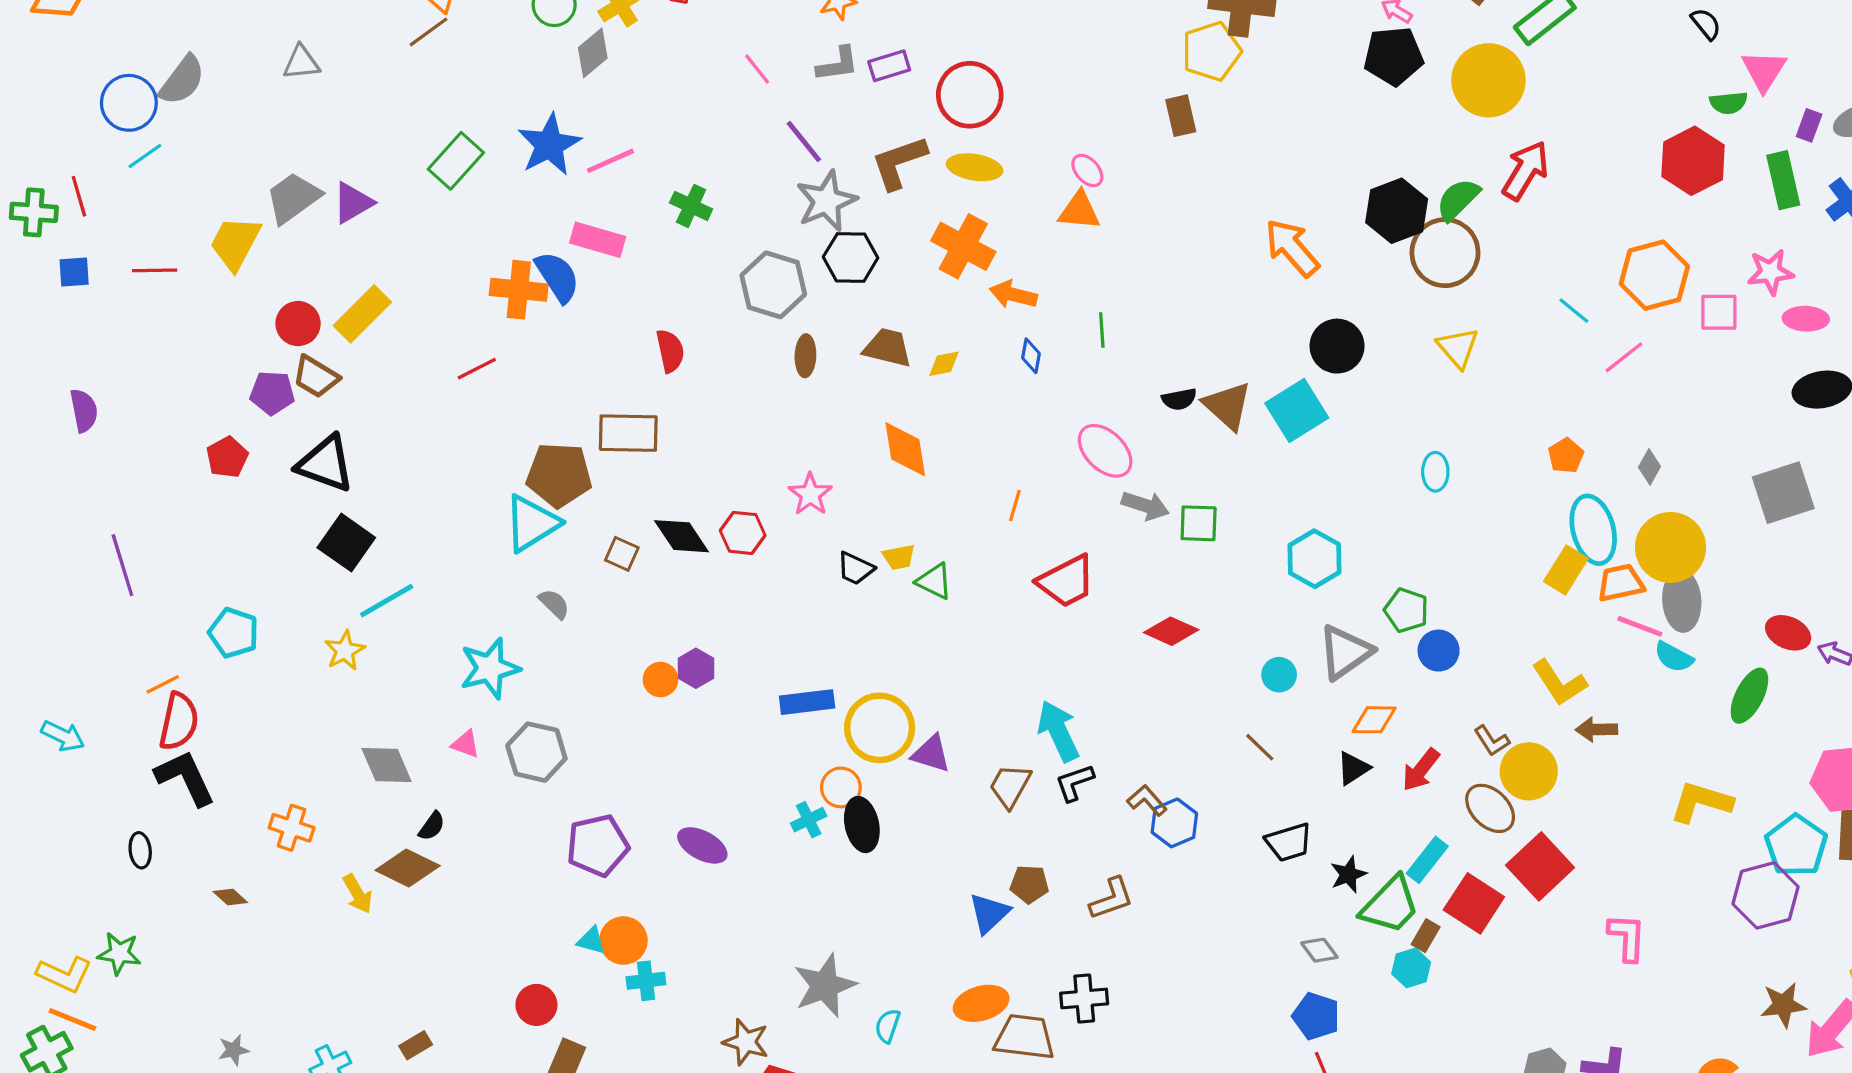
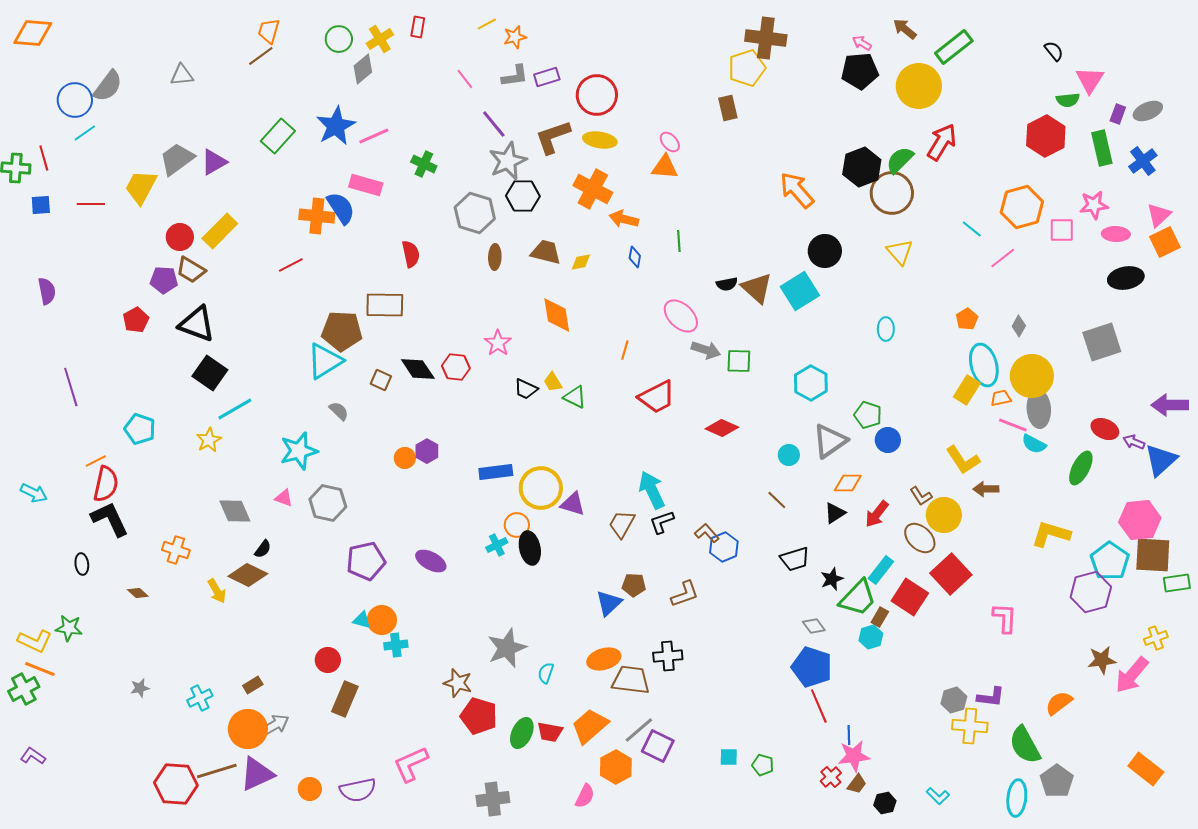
yellow trapezoid: (899, 557) -> (553, 382), turned 70
orange trapezoid: (1621, 583) -> (1001, 398), size x0.7
blue pentagon: (1316, 1016) -> (812, 667), size x1.4

